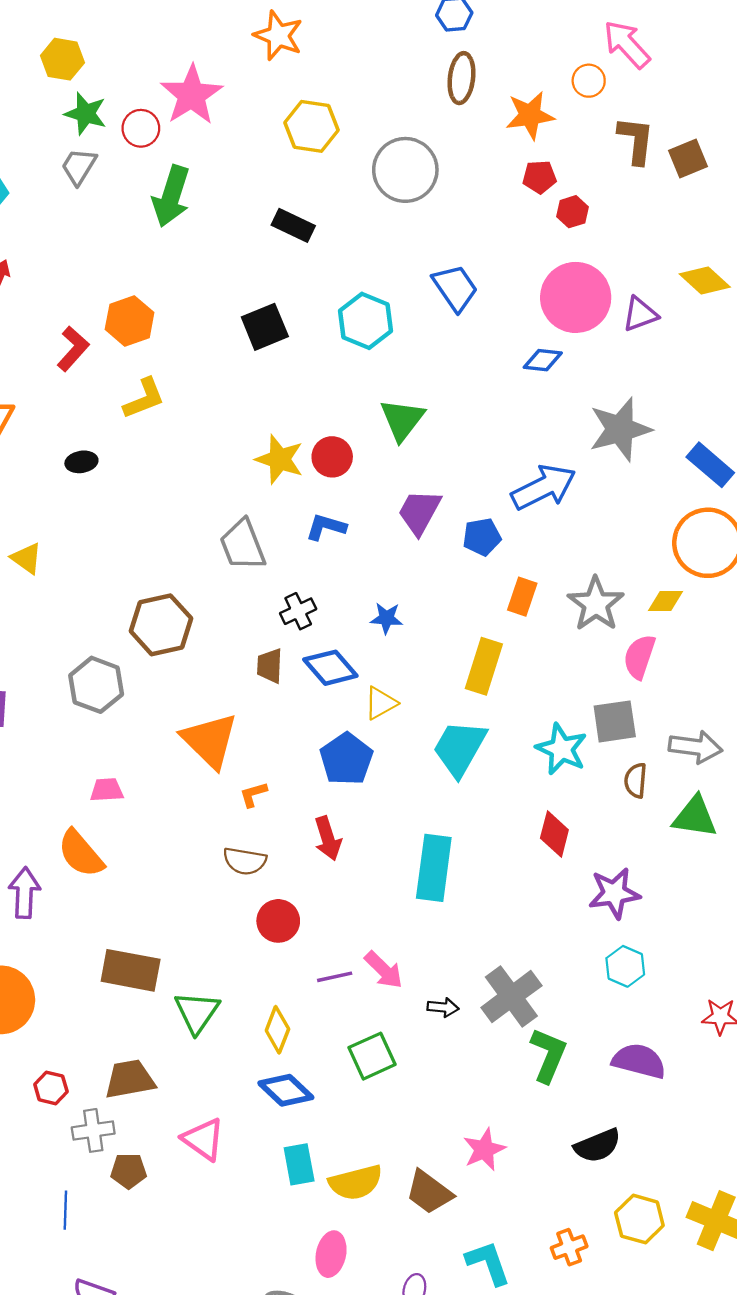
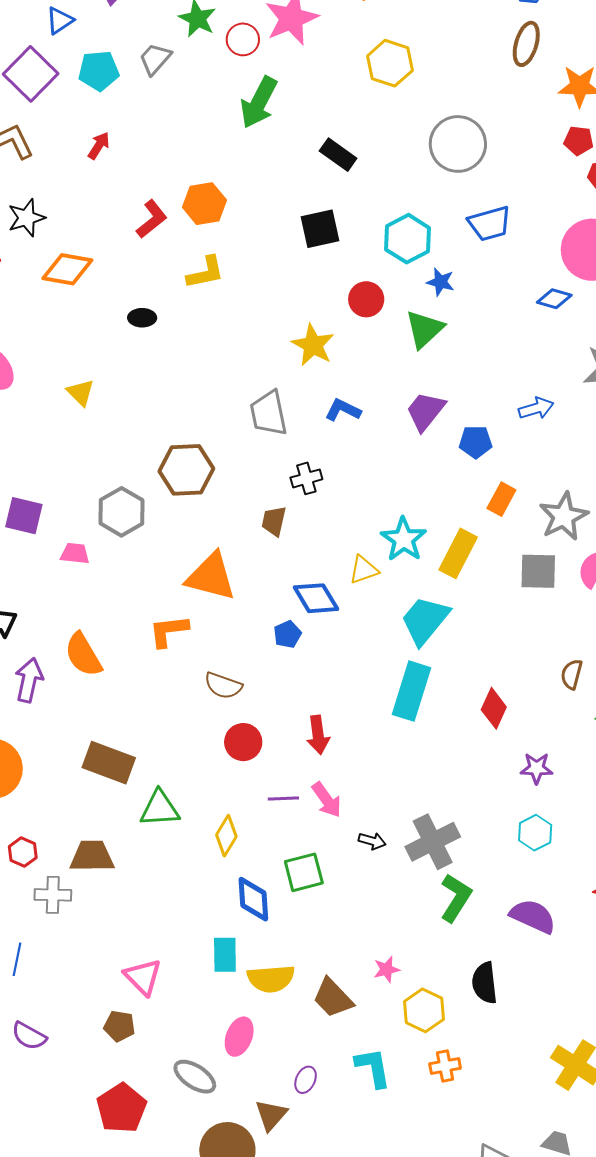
gray trapezoid: (79, 166) -> (155, 59), moved
gray circle: (405, 170) -> (458, 144), moved
black rectangle: (293, 225) -> (338, 155), moved
blue trapezoid: (455, 288) -> (490, 223), turned 99
red circle: (332, 457) -> (366, 299), moved
blue arrow: (544, 487) -> (536, 408), size x0.6
blue star: (386, 618) -> (441, 282), moved
blue diamond: (330, 668) -> (316, 598), moved
gray square: (615, 721) -> (538, 571), moved
orange triangle: (210, 740) -> (211, 577), turned -40
cyan star: (561, 749) -> (404, 539), moved
blue pentagon: (346, 759) -> (287, 634), moved, size x0.6
pink trapezoid: (107, 790) -> (75, 553), moved
orange L-shape: (253, 794) -> (169, 631), moved, size x1.6
red arrow: (328, 838) -> (318, 735), moved
cyan rectangle: (434, 868) -> (411, 691), moved
purple star: (614, 893) -> (537, 768), size x0.7
green triangle: (197, 1012) -> (160, 809), turned 42
blue diamond: (286, 1090) -> (253, 899), moved, turned 33
pink triangle: (203, 1139) -> (143, 977), moved
black semicircle: (598, 1146) -> (485, 983), turned 96
pink star: (484, 1150) -> (387, 969), size x0.7
brown pentagon: (129, 1171) -> (119, 1026), moved
yellow hexagon: (639, 1219) -> (424, 1010), moved

